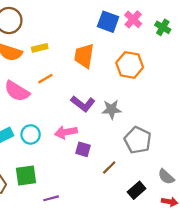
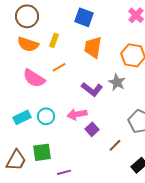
blue square: (108, 22) -> (84, 17), moved
yellow rectangle: (40, 48) -> (54, 40), turned -56
gray star: (111, 109) -> (117, 82), moved, turned 30
purple square: (83, 149) -> (92, 129), turned 32

